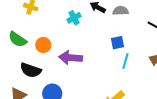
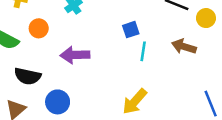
orange circle: (43, 45) -> (39, 28), moved

